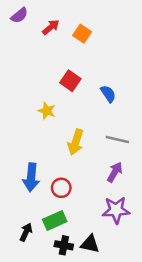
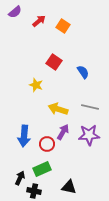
yellow arrow: (76, 142) -> (58, 109), turned 90
purple arrow: (115, 172) -> (63, 132), moved
purple star: (116, 210) -> (89, 135), moved
black cross: (64, 245) -> (34, 191), moved

